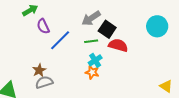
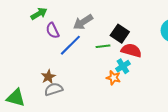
gray arrow: (91, 18) -> (83, 22), moved
cyan cross: (95, 60) -> (123, 66), moved
orange star: (92, 72) -> (113, 78), moved

